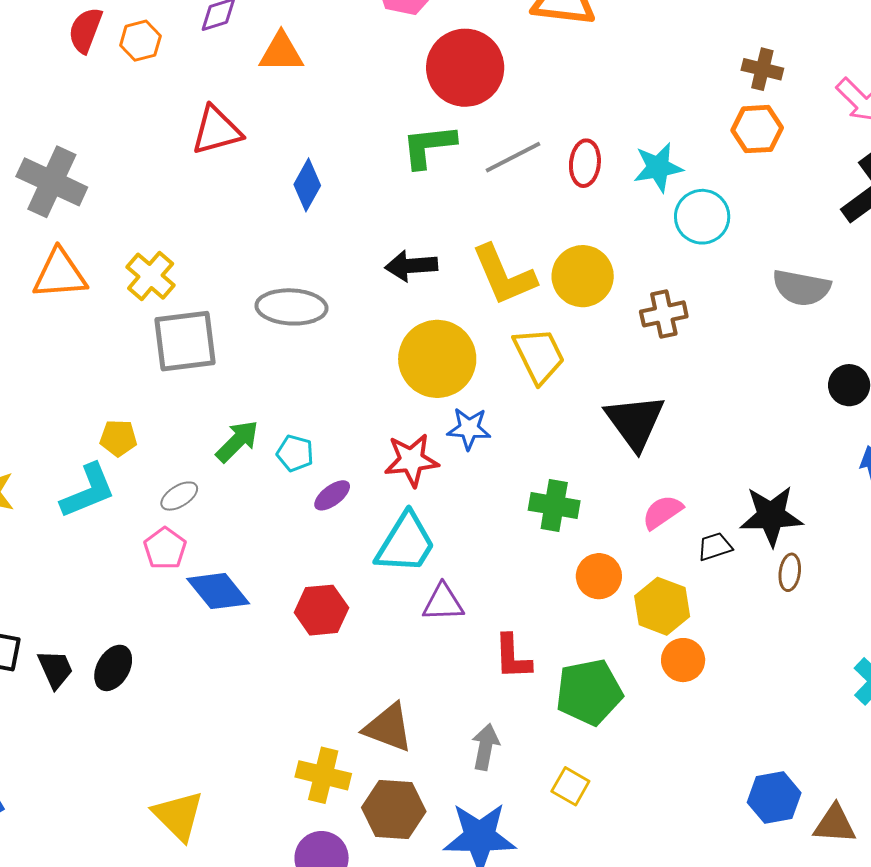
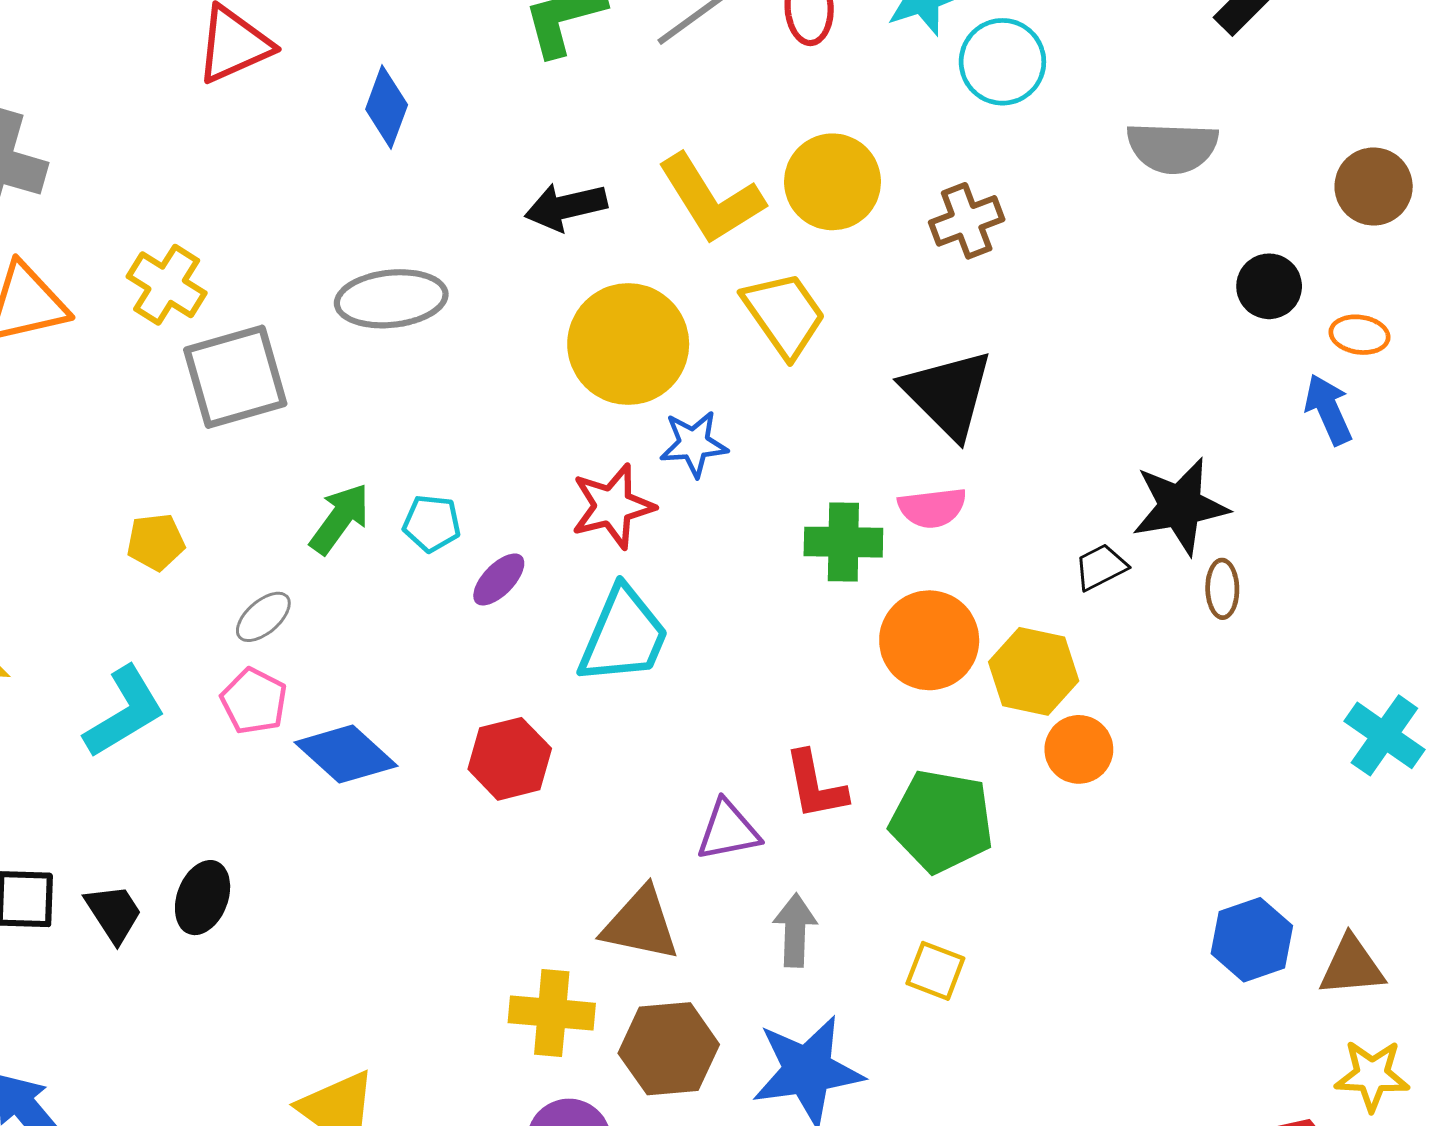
cyan L-shape: (88, 491) -> (125, 712), moved
pink semicircle: (662, 512) -> (932, 508), moved, turned -144
orange circle: (599, 576) -> (929, 640), size x1.4
purple triangle: (443, 603) -> (728, 831), moved
green pentagon: (589, 692) -> (942, 821), turned 30

